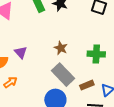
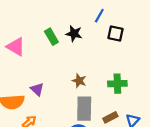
gray rectangle: (63, 75) -> (84, 109), turned 50

